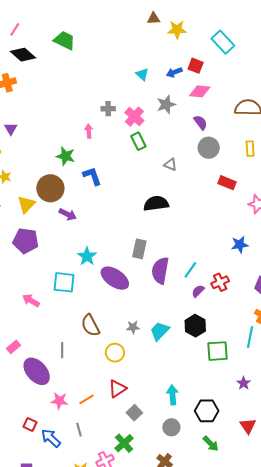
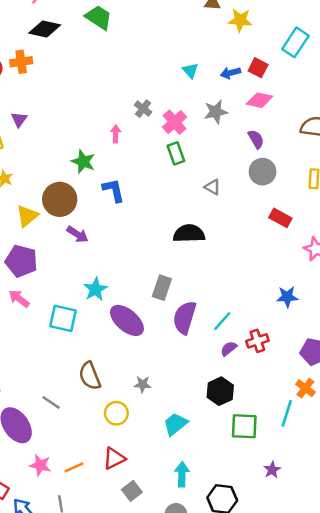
cyan rectangle: (223, 42) -> (295, 42), turned 70
black diamond: (23, 55) -> (45, 29), turned -35
gray cross: (108, 109) -> (143, 109), turned 32
pink arrow: (31, 300) -> (19, 299), moved
cyan trapezoid: (160, 331) -> (175, 424), moved
gray line: (62, 350) -> (51, 402), turned -63

